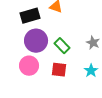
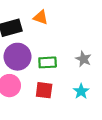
green rectangle: (62, 46) -> (48, 62), turned -49

